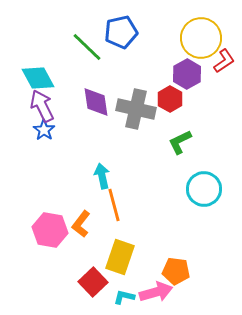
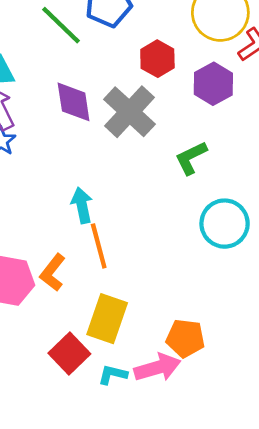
purple hexagon: (187, 74) -> (213, 84), moved
red hexagon: (170, 99) -> (157, 59), moved
gray cross: (136, 109) -> (129, 112), turned 30

